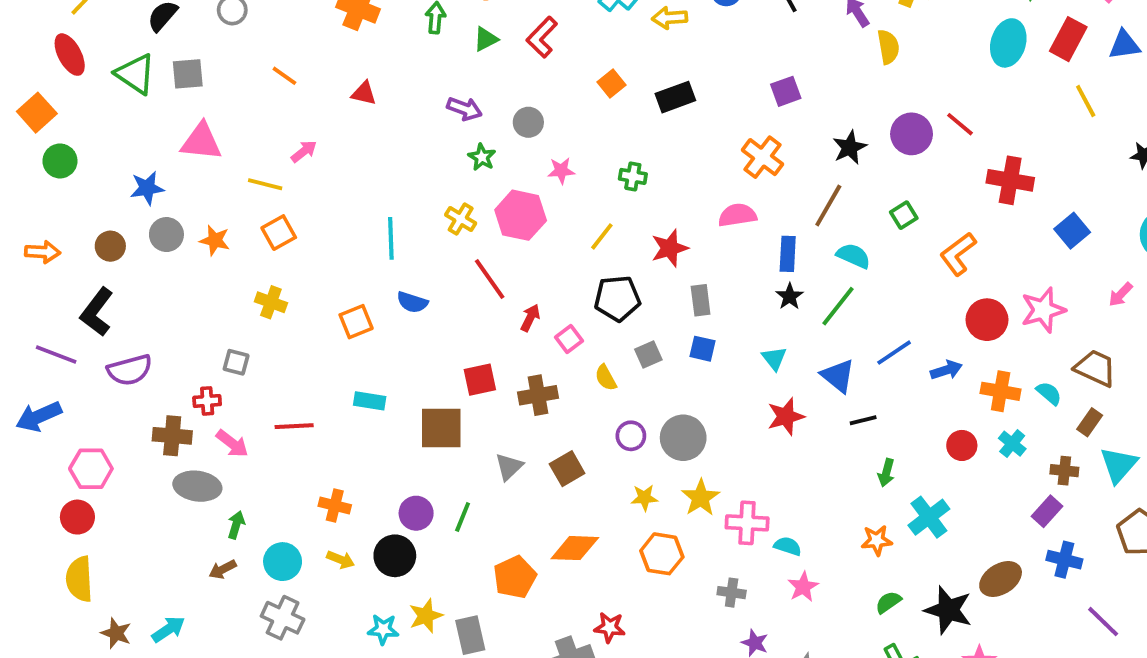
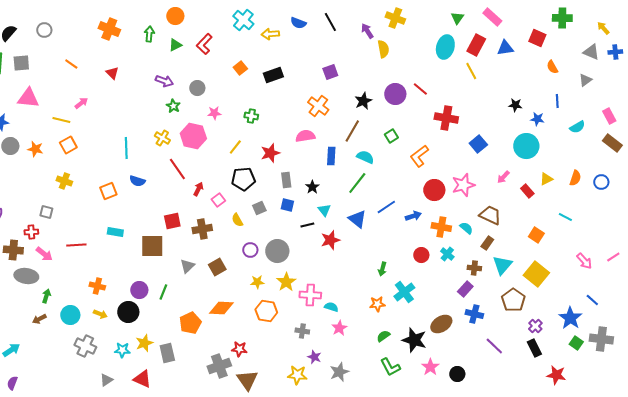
red triangle: (364, 93) -> (112, 73), turned 32
yellow line: (1086, 101) -> (471, 71), moved
black star: (790, 296) -> (312, 187), moved
black line: (863, 420) -> (307, 225), moved
gray cross: (283, 618) -> (85, 346), moved

